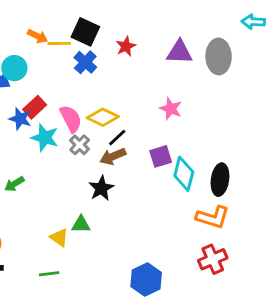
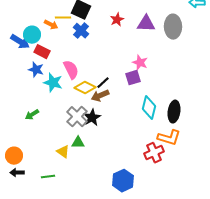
orange arrow: (38, 36) -> (51, 25), moved
red star: (126, 46) -> (117, 20), moved
red rectangle: (35, 107) -> (42, 52), moved, turned 70
yellow diamond: (103, 117) -> (85, 88), moved
gray cross: (80, 145) -> (77, 117), moved, size x1.5
purple square: (161, 156) -> (133, 78), moved
red cross: (213, 259) -> (154, 153), moved
green line: (49, 274) -> (48, 177), moved

